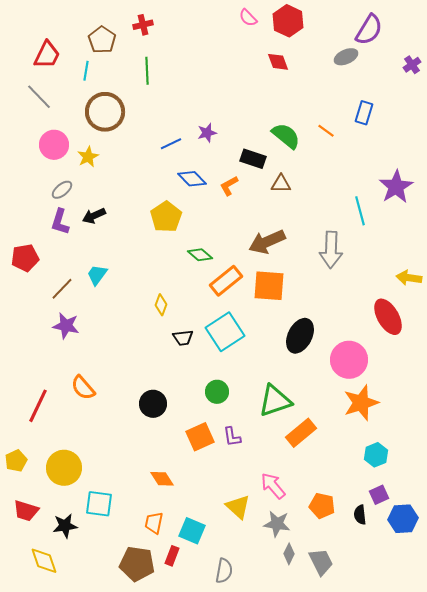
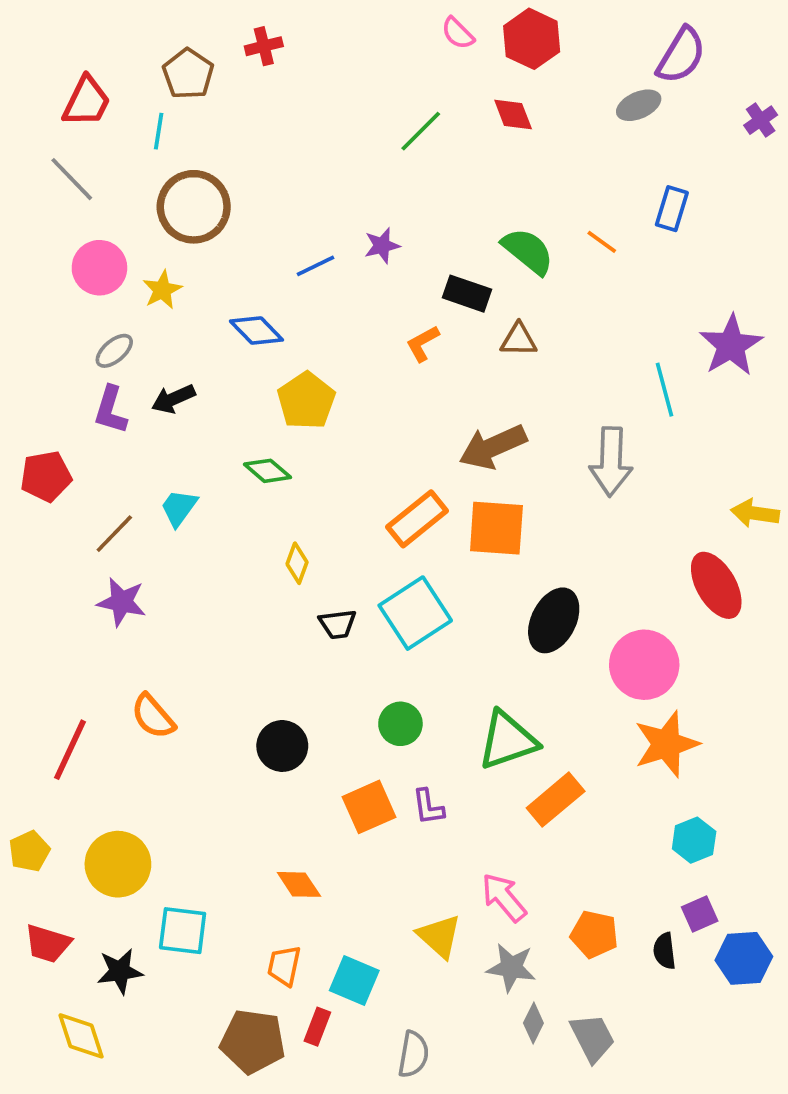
green line: (147, 71) -> (421, 131), moved, turned 48
blue diamond: (192, 179) -> (256, 331), moved
green diamond: (200, 255) -> (268, 471), moved

